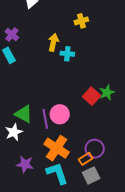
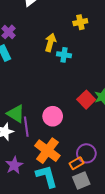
purple line: (45, 119) -> (26, 127), moved
purple star: (25, 164) -> (14, 165), turned 30

